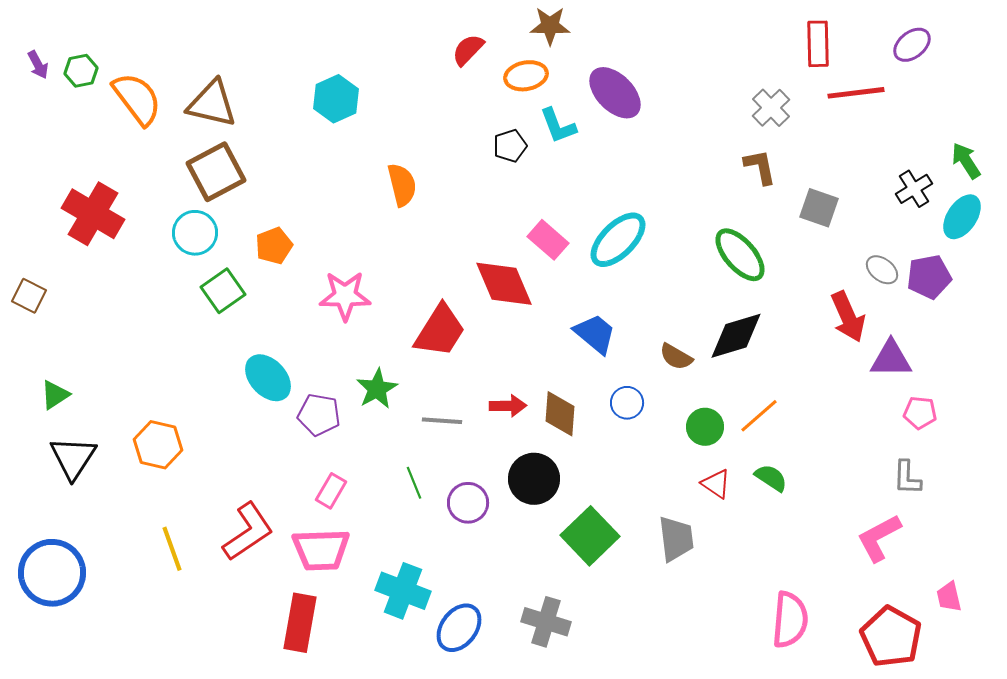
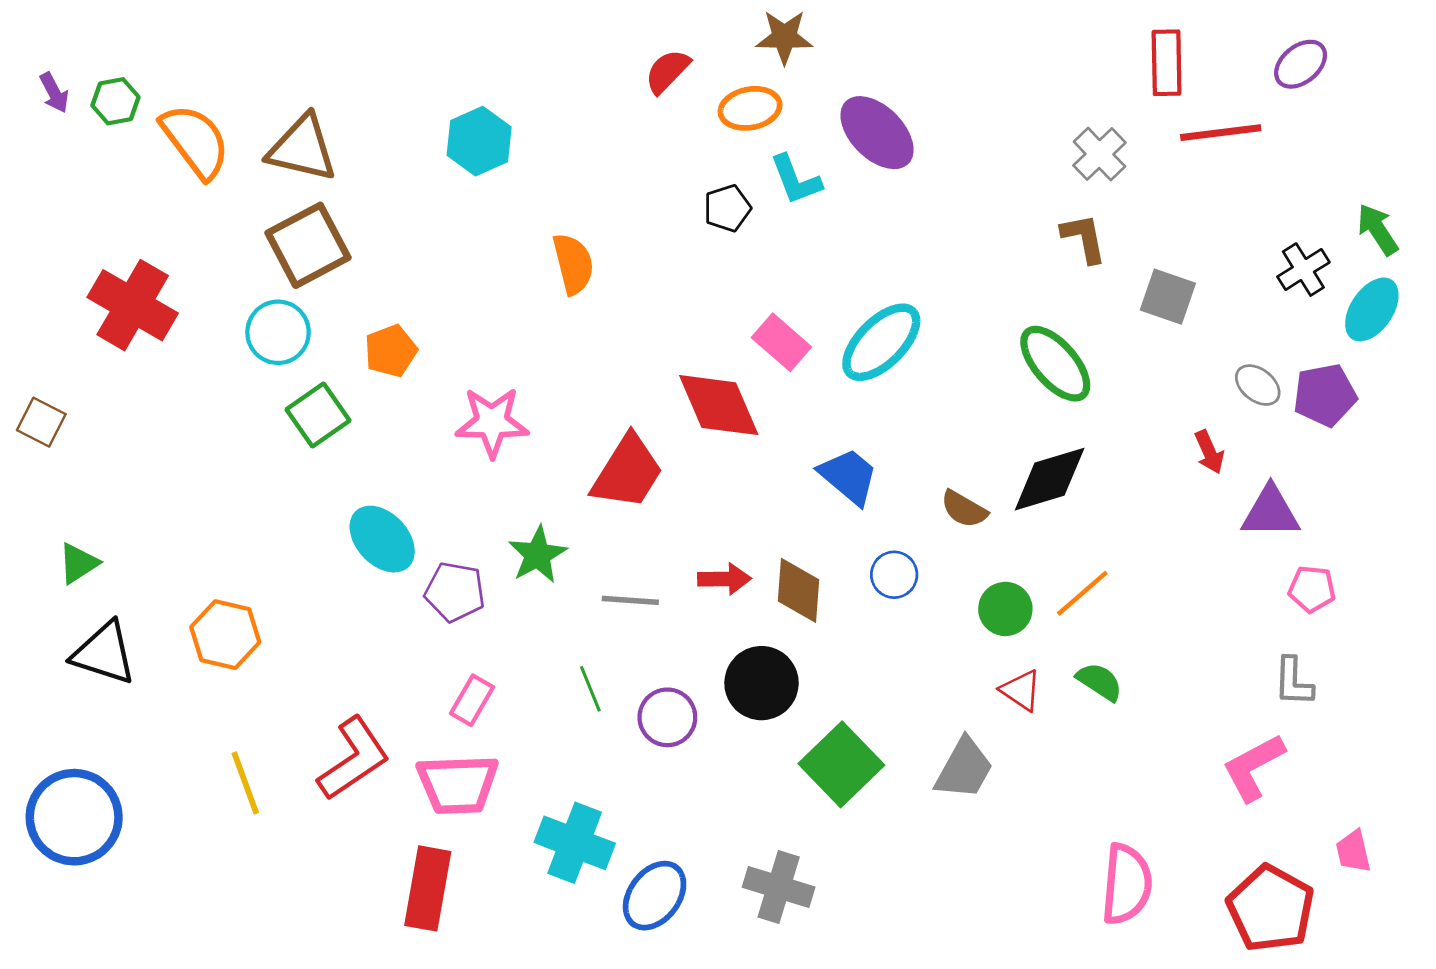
red arrow: (848, 317) -> (1209, 452), size x0.6
black triangle: (73, 458) -> (104, 653), turned -45
gray trapezoid: (676, 539) -> (964, 769), turned 36

